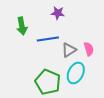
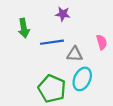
pink semicircle: (89, 49) -> (102, 42), moved
gray triangle: (69, 50) -> (75, 54), turned 35

